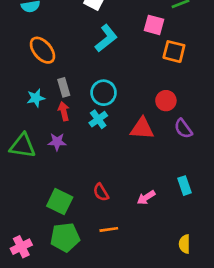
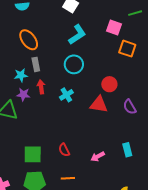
gray rectangle: (64, 87) -> (36, 64), moved
cyan circle: (104, 93) -> (74, 64), moved
red circle: (166, 101) -> (109, 84), moved
purple star: (57, 142) -> (23, 95), moved
green square: (60, 202) -> (33, 154), turned -30

